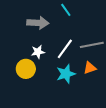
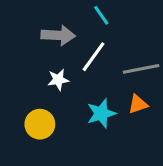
white line: (65, 49) -> (94, 57), moved
yellow circle: (26, 69) -> (40, 124), moved

